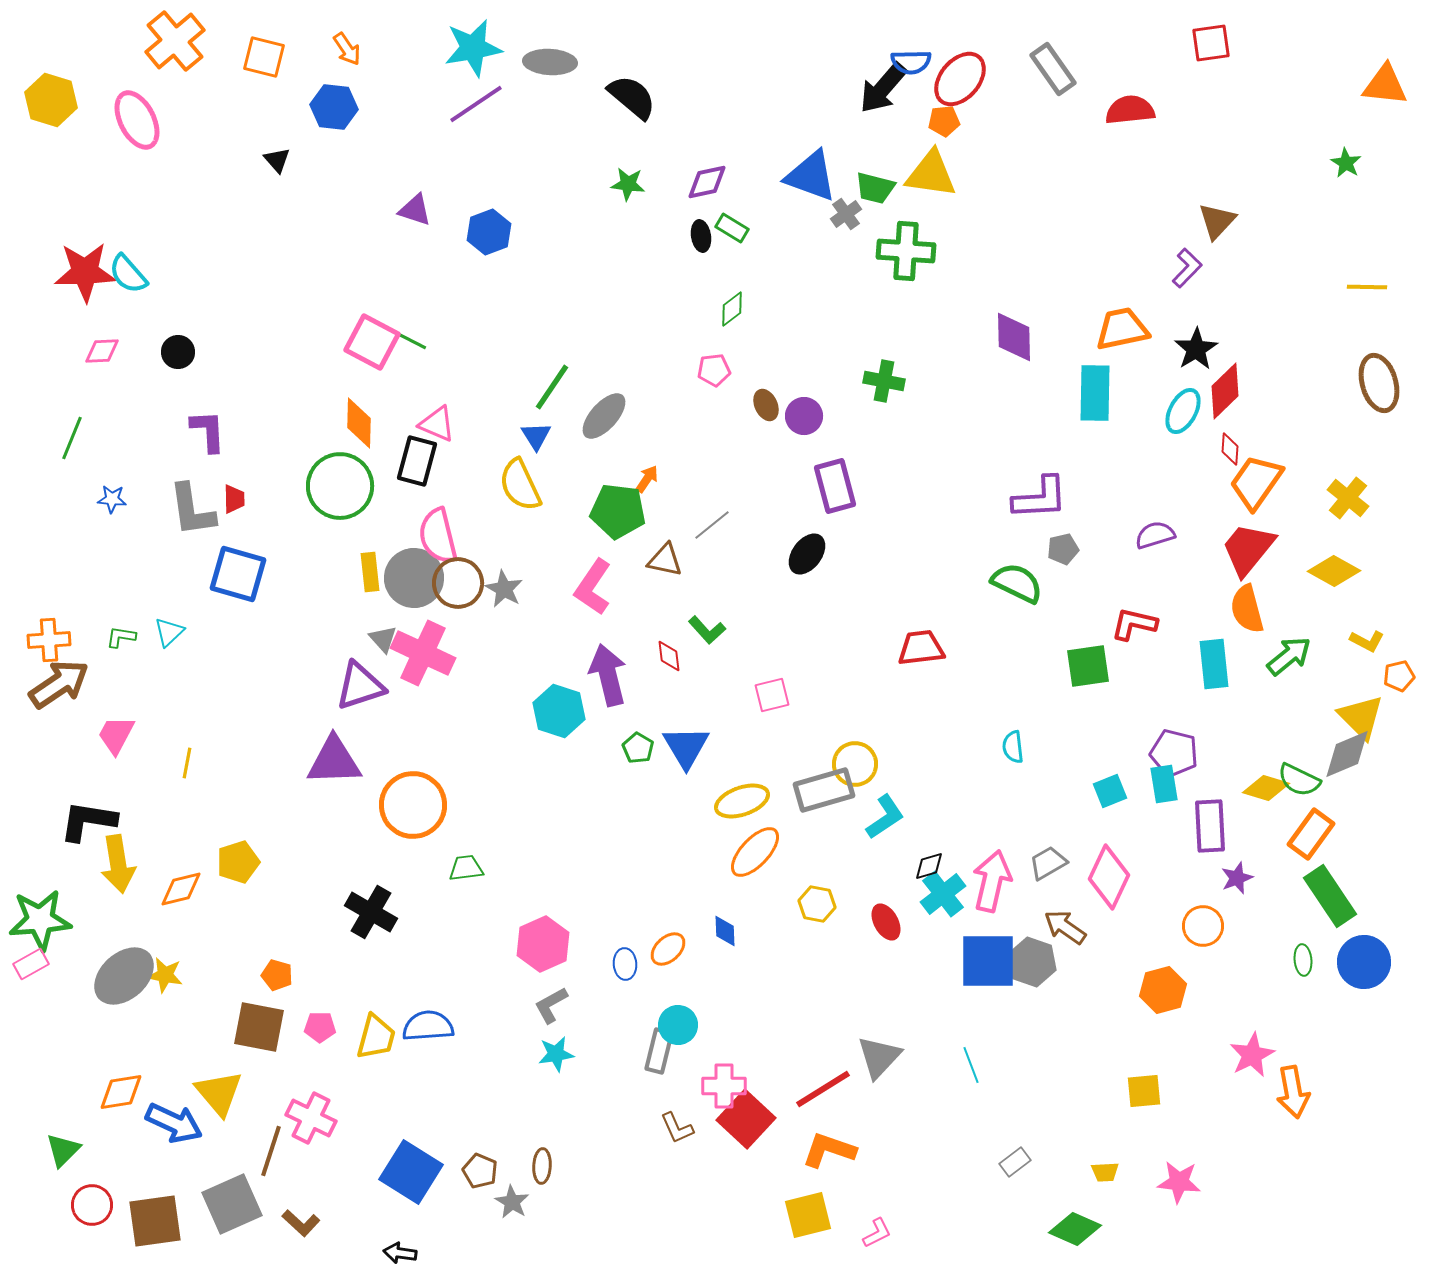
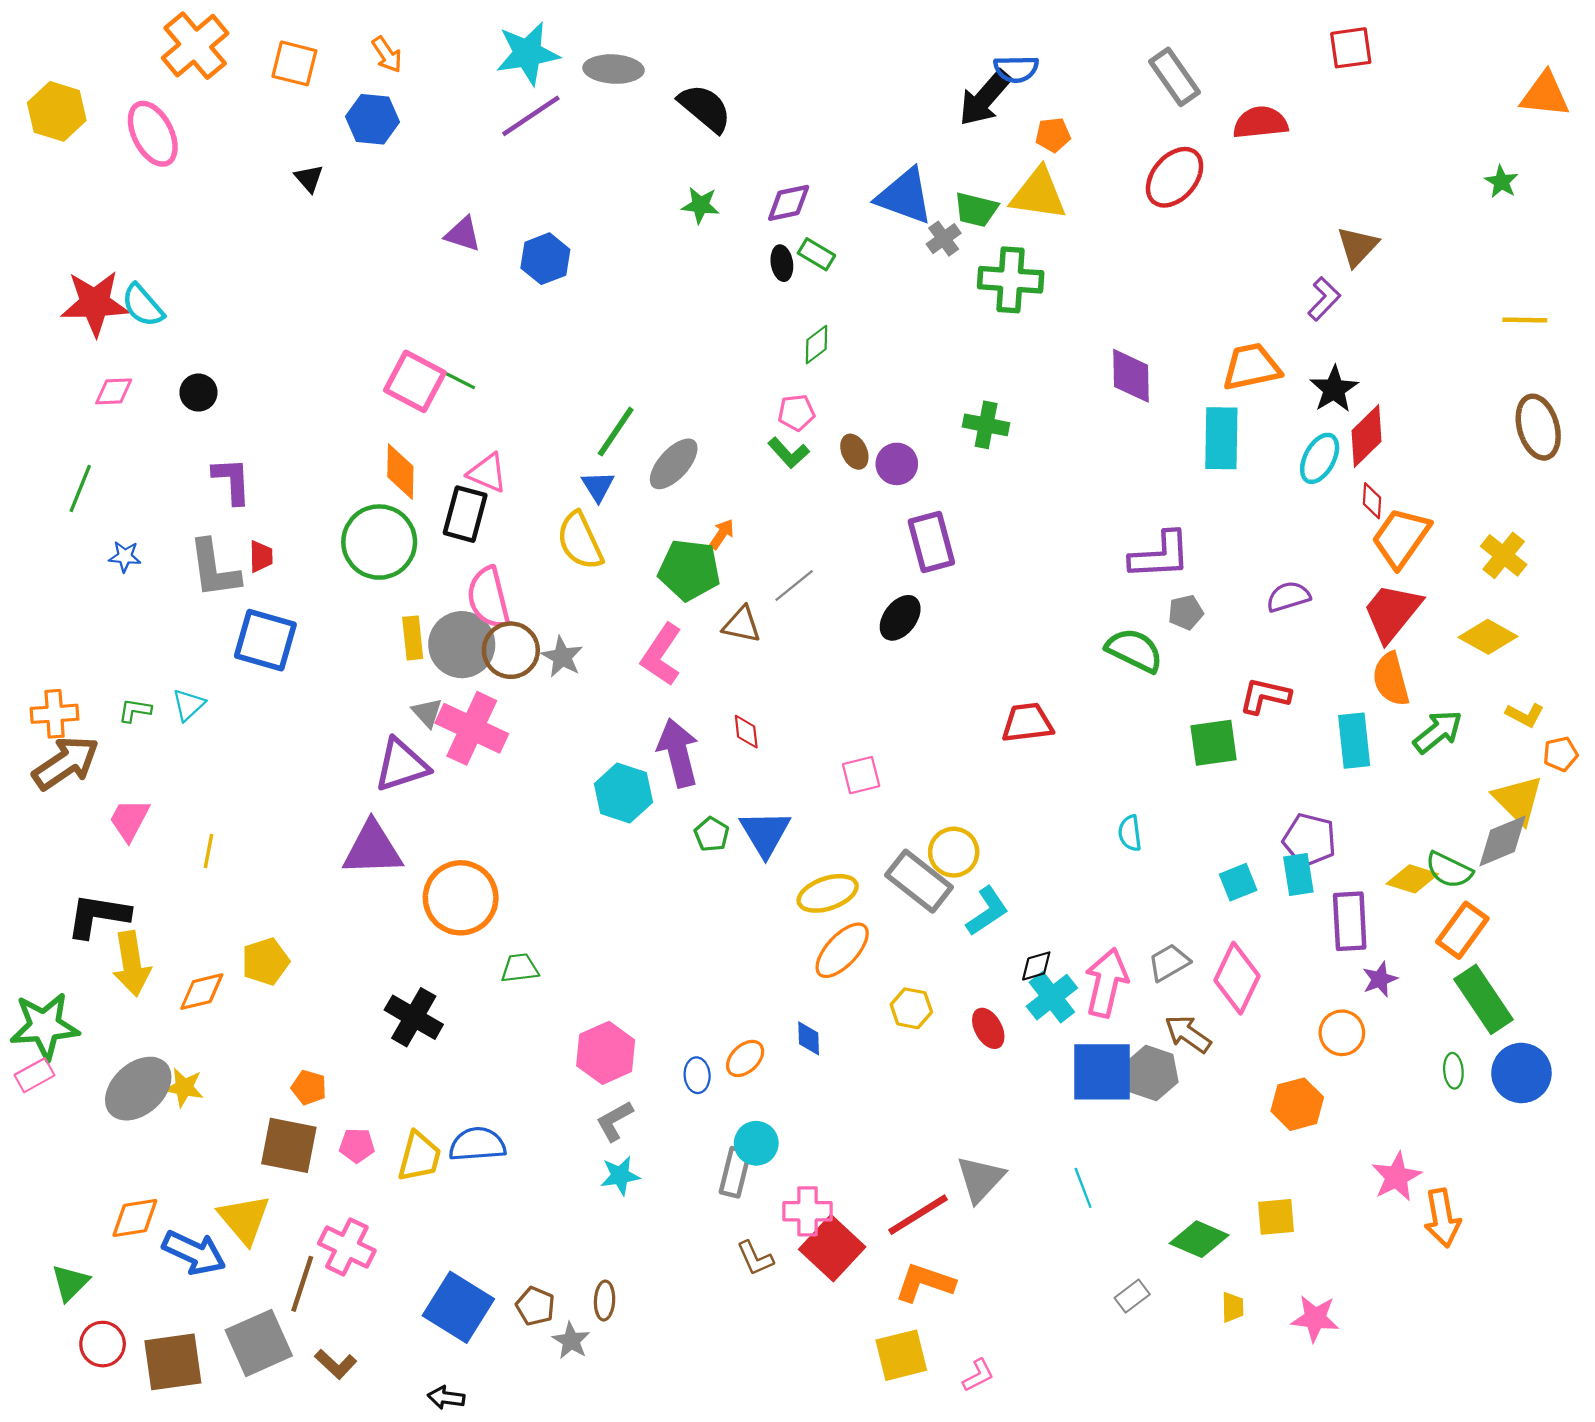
red ellipse: (960, 79) -> (1175, 177), moved
green L-shape: (707, 630) -> (789, 453), moved
gray rectangle: (824, 790) -> (919, 881), turned 54
yellow trapezoid: (1105, 1172) -> (1233, 1307), turned -88
green diamond: (1075, 1229) -> (1199, 1239), moved

